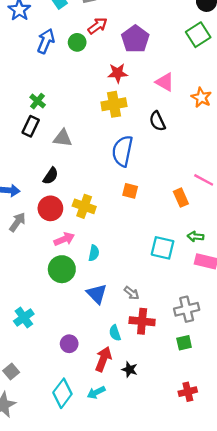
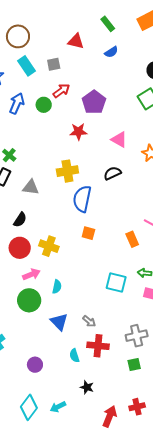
yellow cross: (114, 104) -> (67, 171), moved
black semicircle: (157, 121) -> (112, 173), turned 90
red arrow: (103, 359) -> (110, 416), moved

